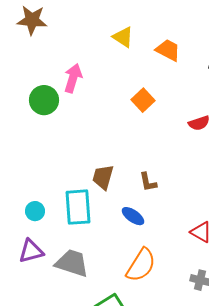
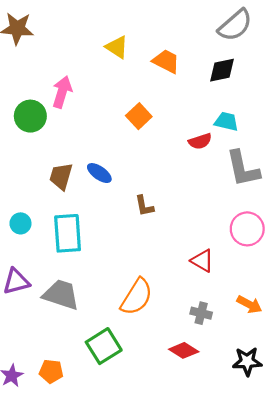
brown trapezoid: (103, 177) -> (61, 176), moved
cyan circle: (35, 211) -> (20, 223), moved
blue ellipse: (133, 216) -> (99, 173), moved

